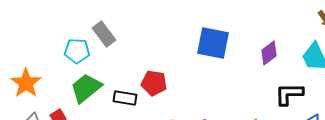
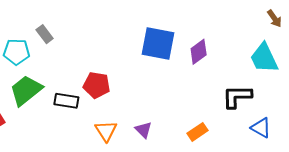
gray rectangle: (104, 34) -> (45, 34), size x0.7
purple diamond: (269, 53) -> (199, 52), moved

